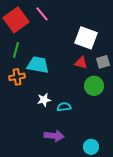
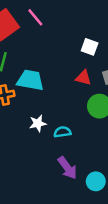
white square: (86, 38) -> (90, 47), size x0.6
purple arrow: (54, 136) -> (67, 168), moved, turned 48

